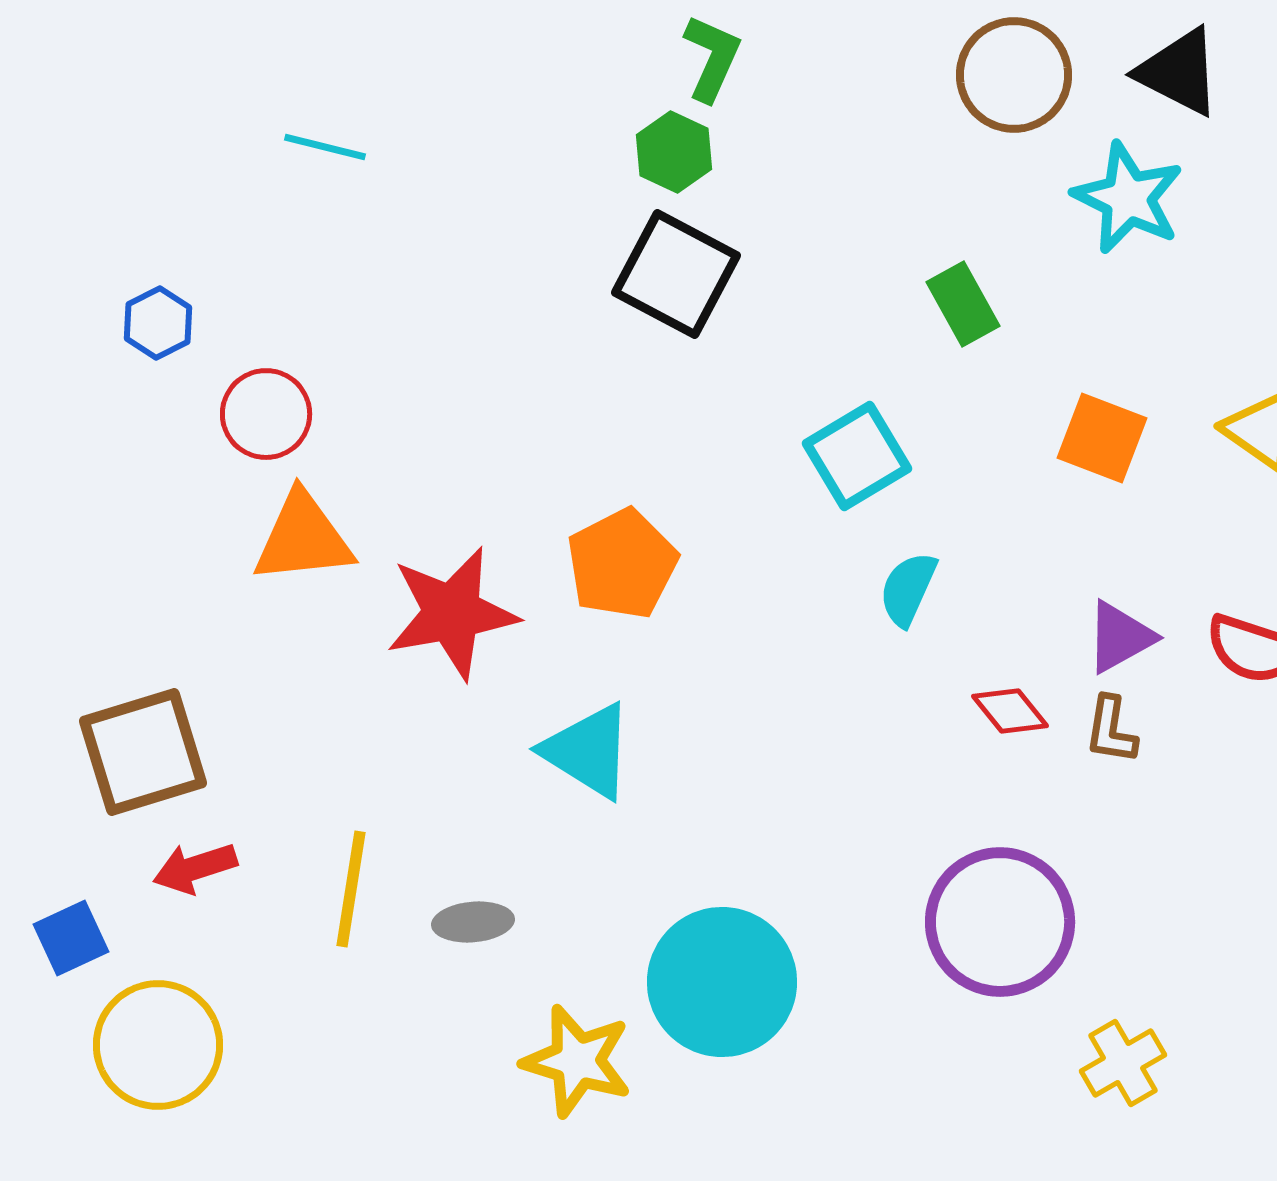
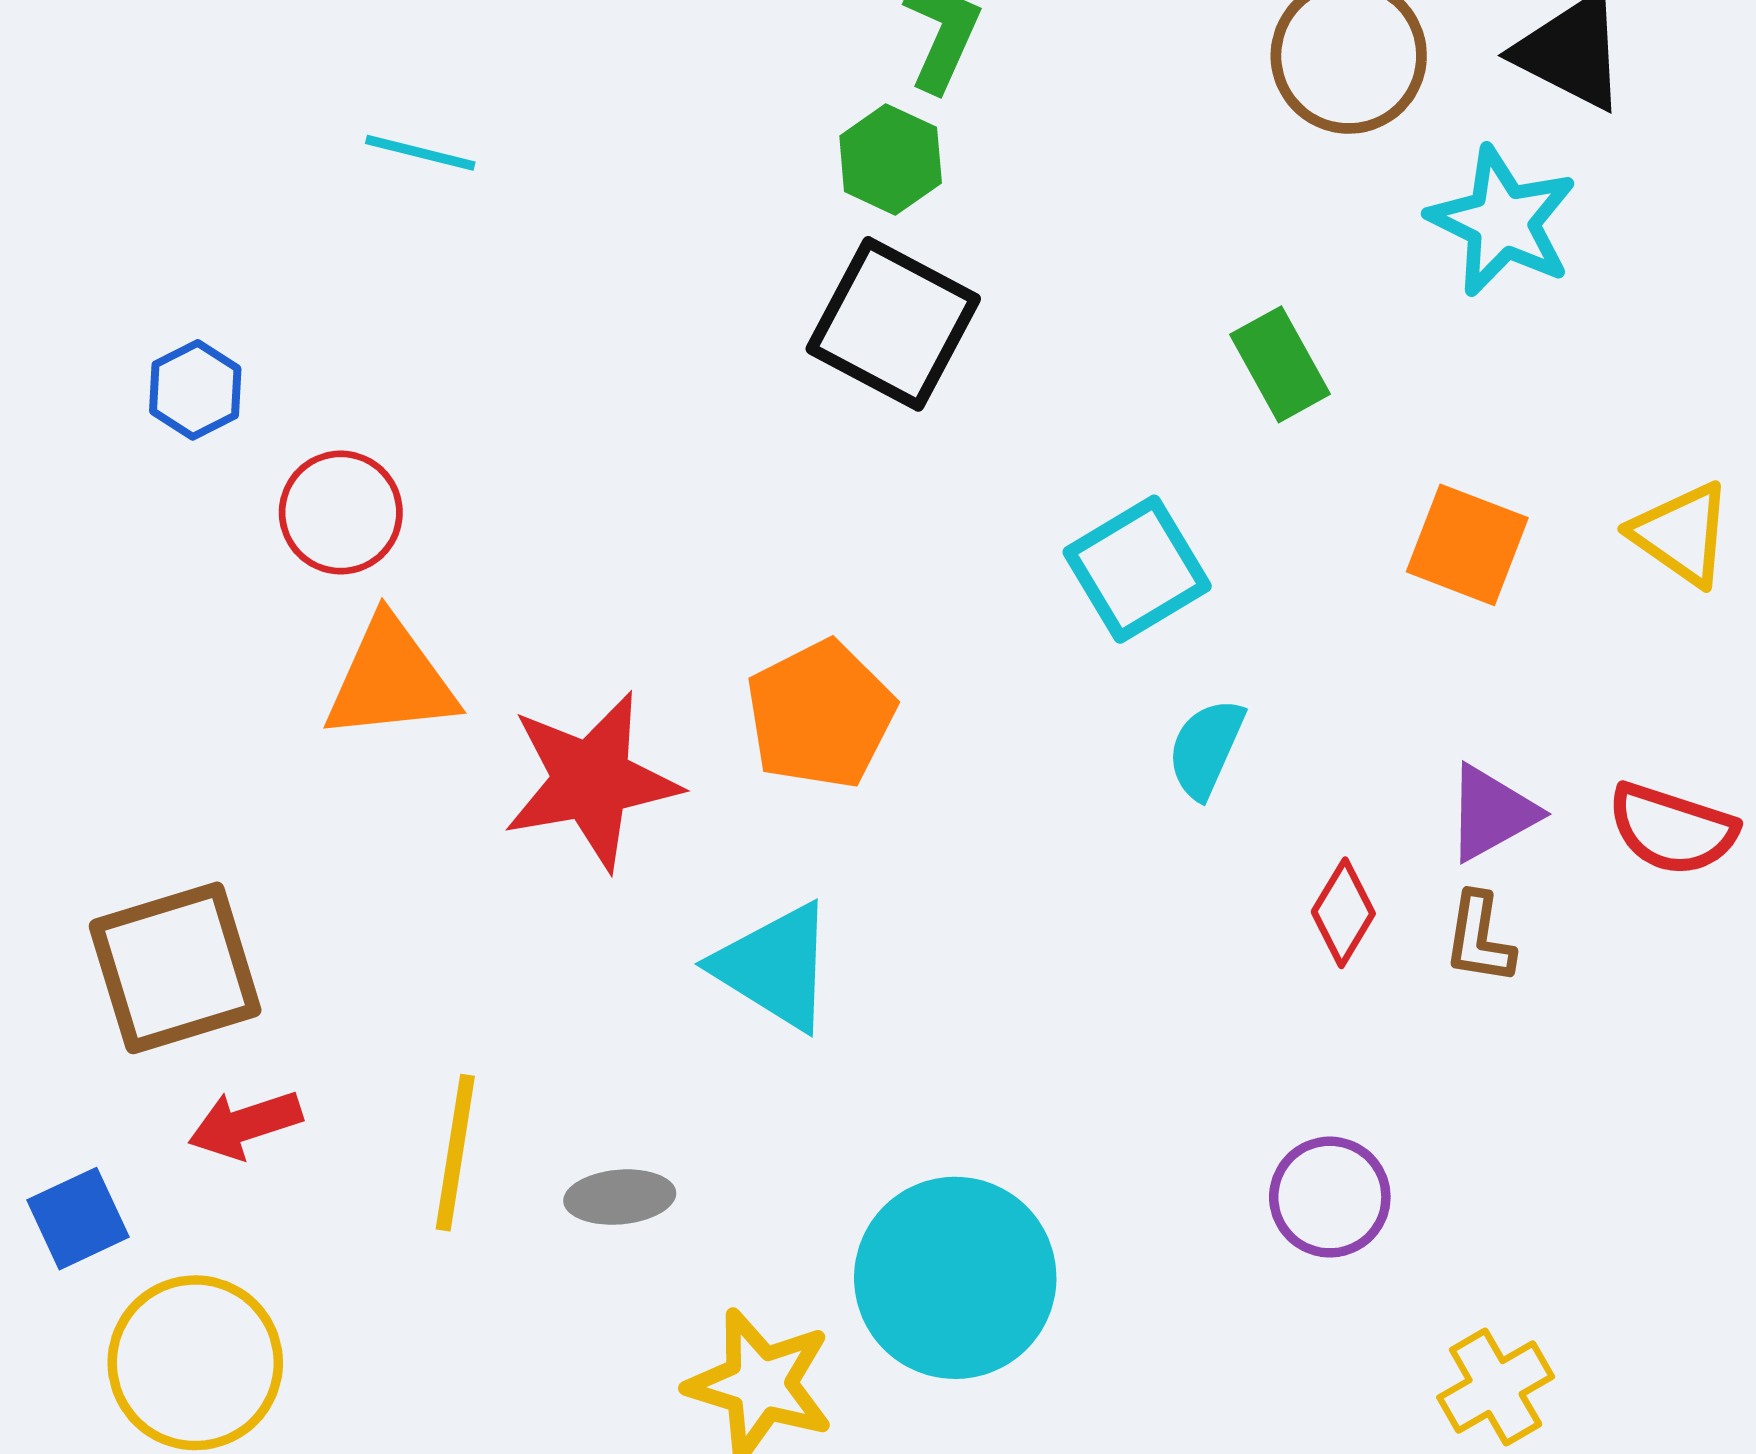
red diamond: (1010, 711) -> (1343, 913), turned 70
purple circle: (1000, 922) -> (1330, 1197), size x0.6

